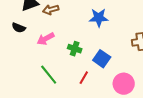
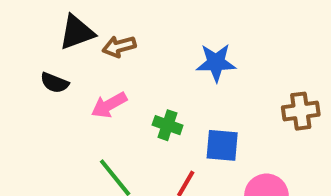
blue square: (102, 59) -> (222, 145), turned -30

